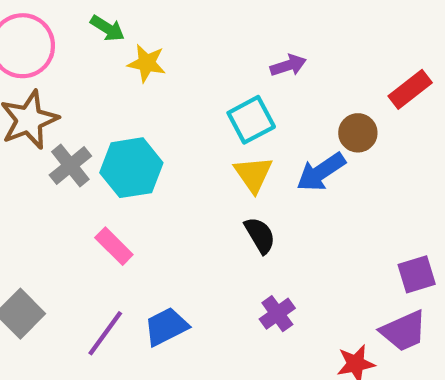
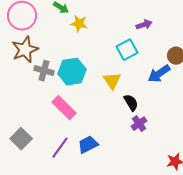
gray cross: (70, 166) -> (44, 71), turned -36
yellow triangle: (253, 174) -> (112, 81), moved
pink rectangle: (114, 246) -> (64, 108), size x1.4
purple cross: (277, 314) -> (139, 124), moved

